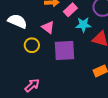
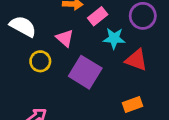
purple square: (65, 50) -> (85, 72), turned 30

